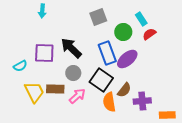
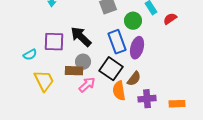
red semicircle: (149, 34) -> (170, 19), moved
purple ellipse: (127, 59) -> (137, 48), turned -35
brown rectangle: (55, 89) -> (74, 71), moved
purple cross: (142, 101) -> (147, 99), moved

